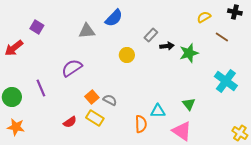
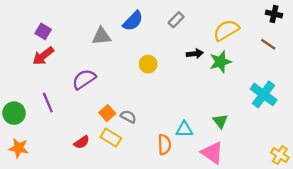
yellow semicircle: (204, 17) -> (226, 30), moved, size x1.6
gray rectangle: (151, 35) -> (176, 20), moved
brown line: (222, 37) -> (268, 44), moved
red arrow: (14, 48) -> (43, 56), moved

